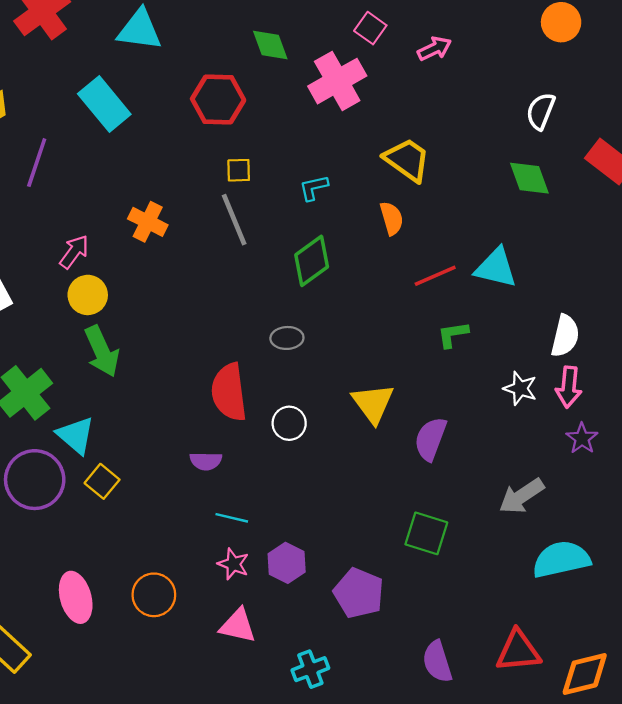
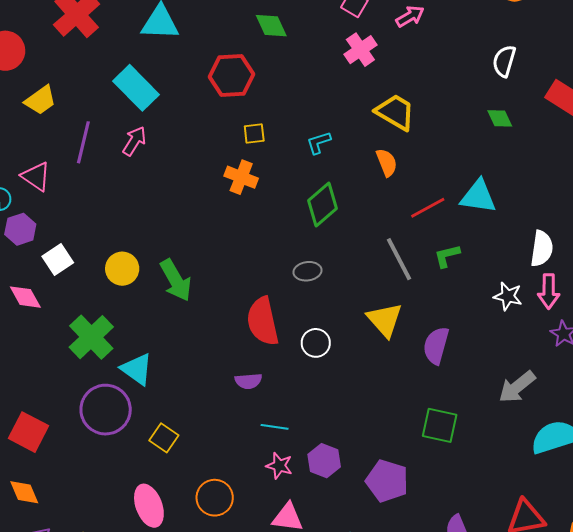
pink cross: (337, 81) -> (360, 50), moved, size x0.7
green diamond: (529, 178) -> (500, 118), size x0.7
gray line: (234, 220) -> (399, 259), moved
orange cross: (148, 222) -> (241, 177), moved
pink arrow: (74, 252) -> (134, 141), moved
yellow circle: (88, 295) -> (122, 269), moved
green arrow: (102, 351) -> (176, 280), moved
yellow square: (102, 481) -> (164, 438), moved

